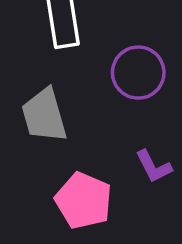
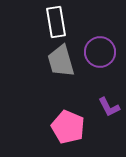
gray trapezoid: (44, 115) -> (61, 61), moved

